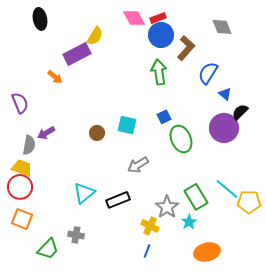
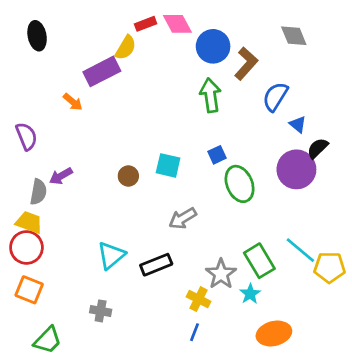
red rectangle: (158, 18) -> (146, 24), moved
black ellipse: (40, 19) -> (37, 36), moved
green trapezoid: (48, 249) -> (48, 340), moved

